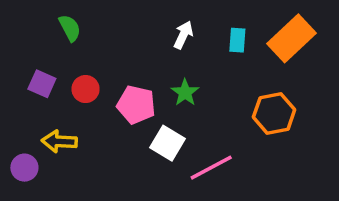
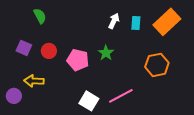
white arrow: (183, 35) -> (114, 21), moved
white square: (168, 143) -> (89, 101), moved

